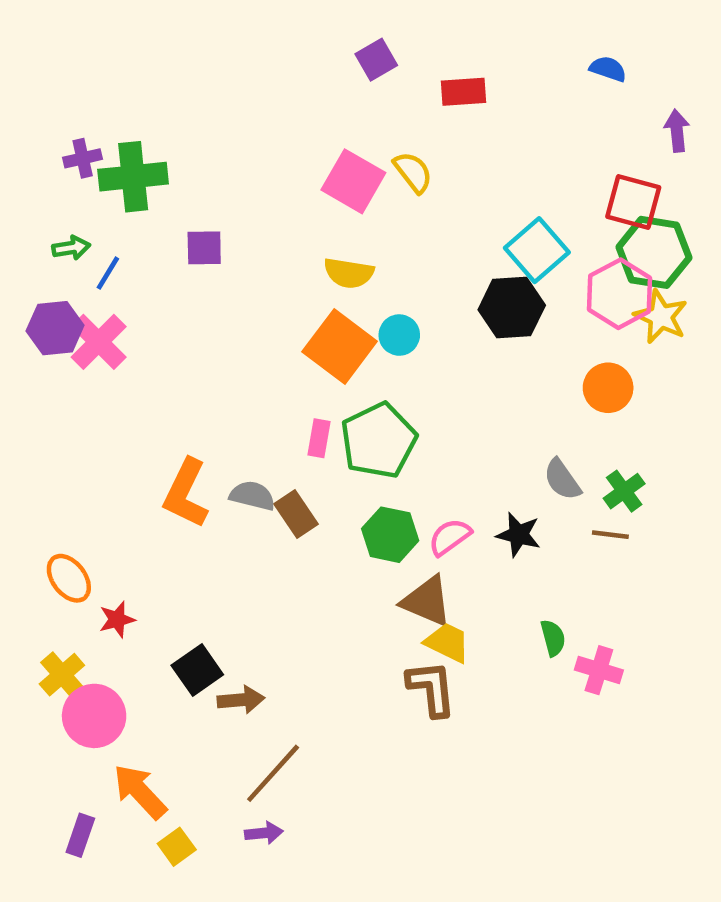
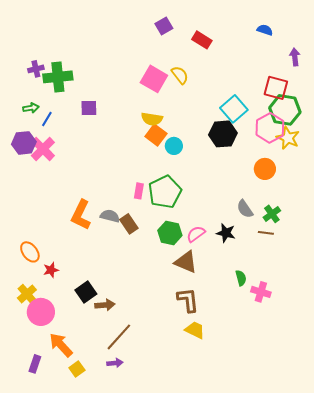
red rectangle: (464, 92) -> (202, 40), turned 36
orange square: (340, 346) -> (156, 135), moved, size x0.7
yellow trapezoid: (447, 642) -> (195, 330), moved

